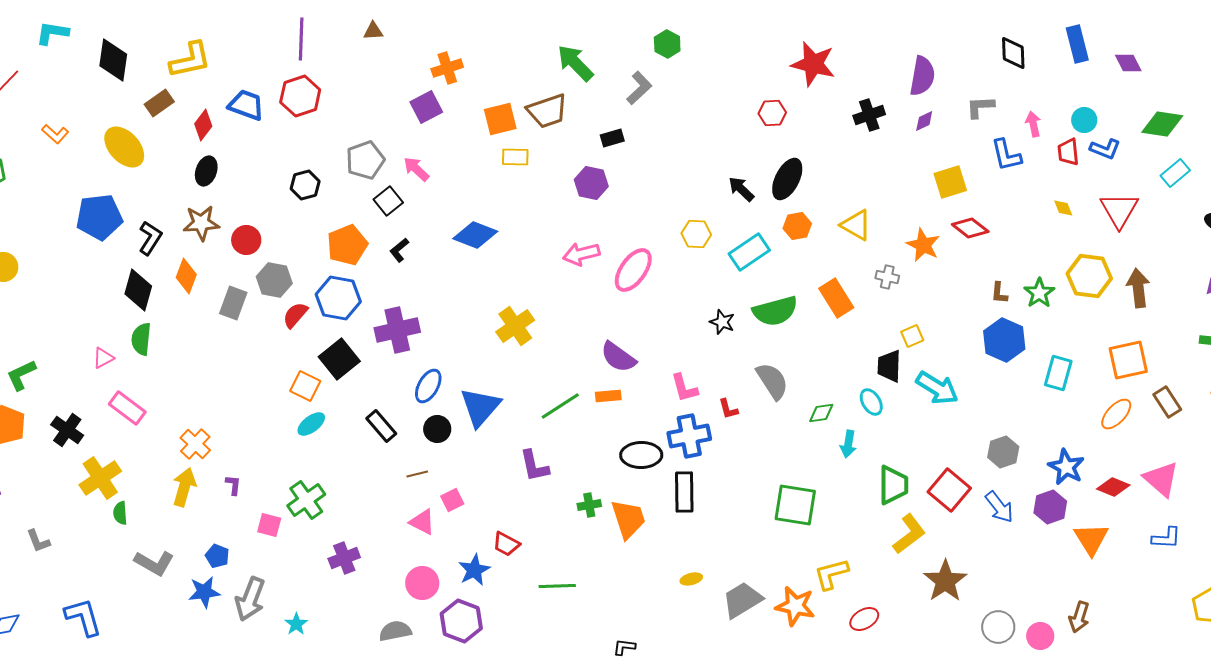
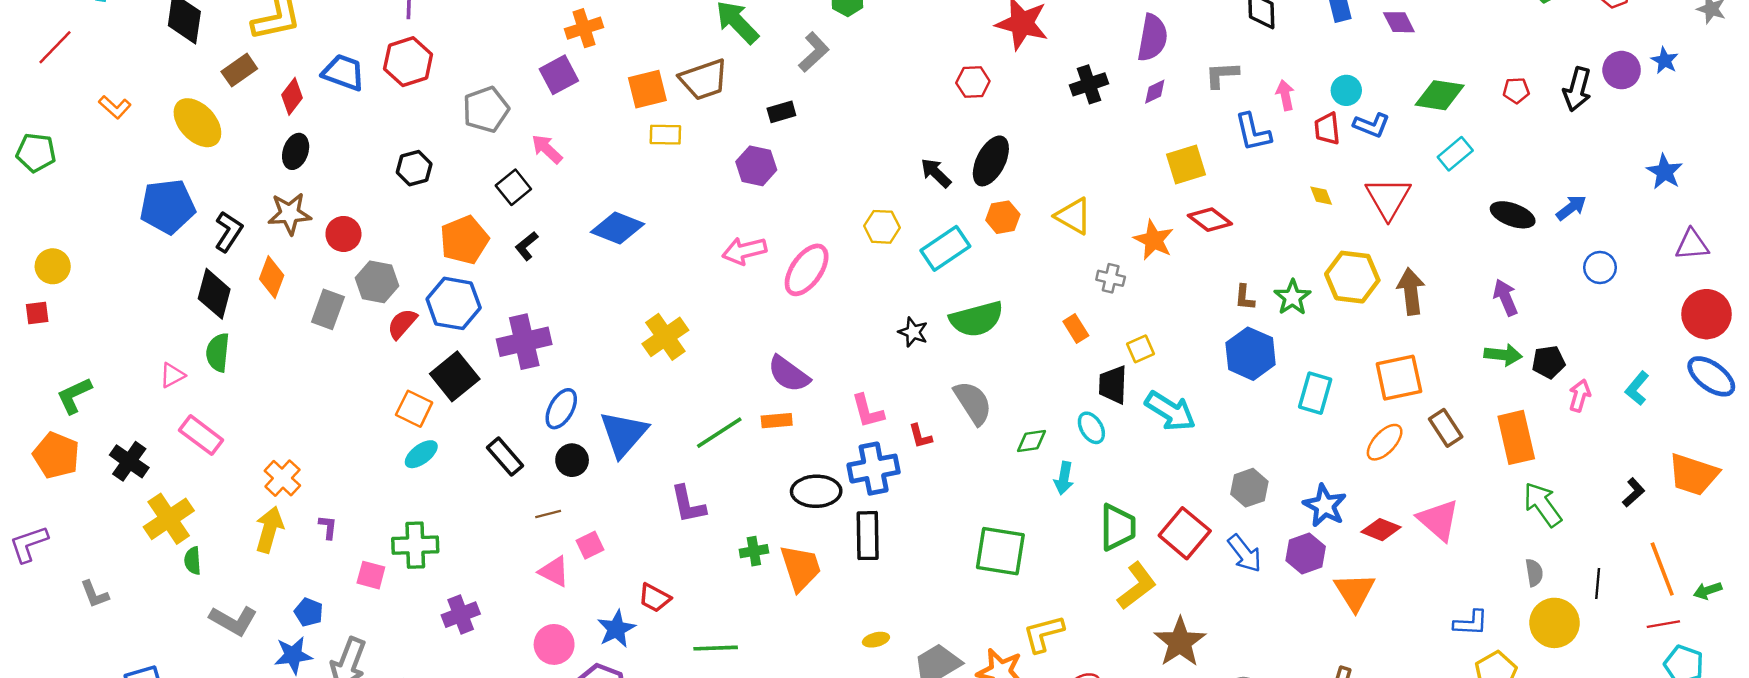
gray pentagon: (365, 160) -> (486, 110), moved
orange rectangle: (836, 298) -> (1076, 329), moved, size x0.6
green cross: (306, 500) -> (415, 545), turned 33
blue L-shape: (1166, 538) -> (1471, 623), moved

